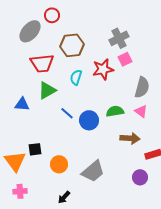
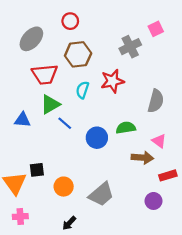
red circle: (52, 15) -> (70, 21), moved
pink square: (125, 59) -> (156, 29), moved
pink triangle: (141, 111) -> (159, 141), moved
blue line: (67, 113) -> (65, 123), moved

